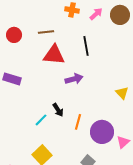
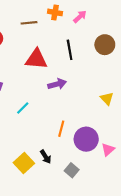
brown circle: (120, 15) -> (105, 45), moved
brown line: (46, 32) -> (29, 23), moved
black arrow: (58, 110) -> (46, 157), moved
cyan line: (41, 120) -> (23, 108), moved

